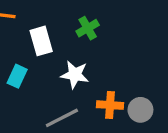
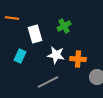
orange cross: (110, 105) -> (78, 59), moved

